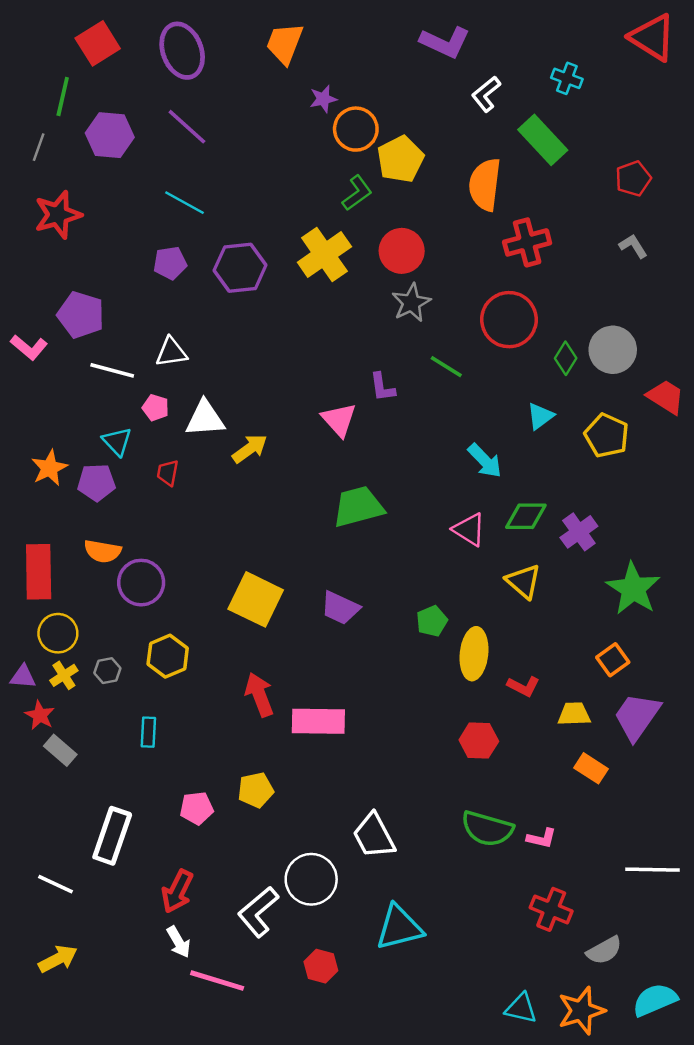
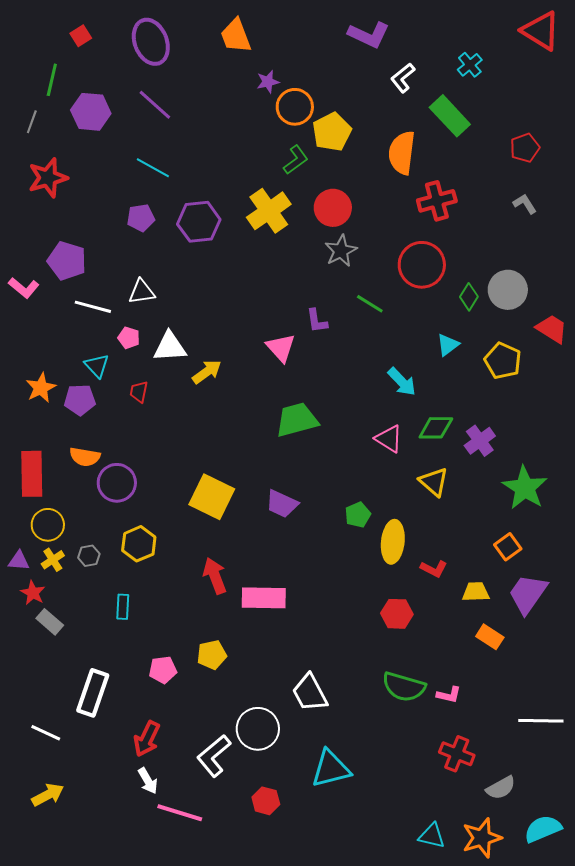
red square: (98, 43) -> (81, 36), size x0.6
orange trapezoid: (285, 43) -> (236, 36), turned -42
cyan cross: (567, 78) -> (470, 65), turned 30

